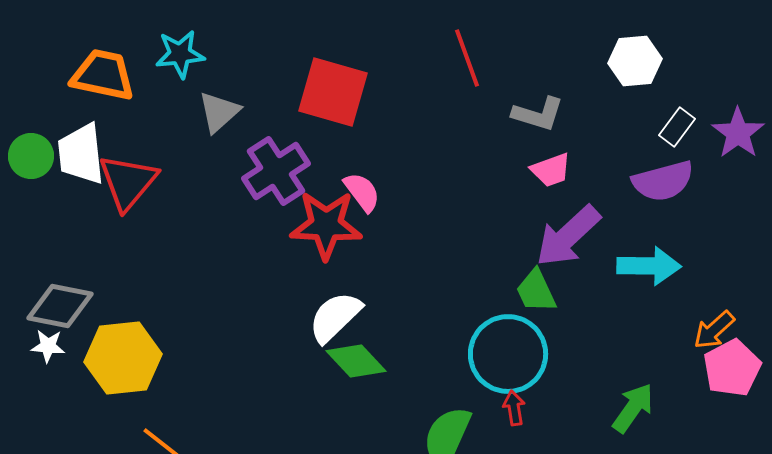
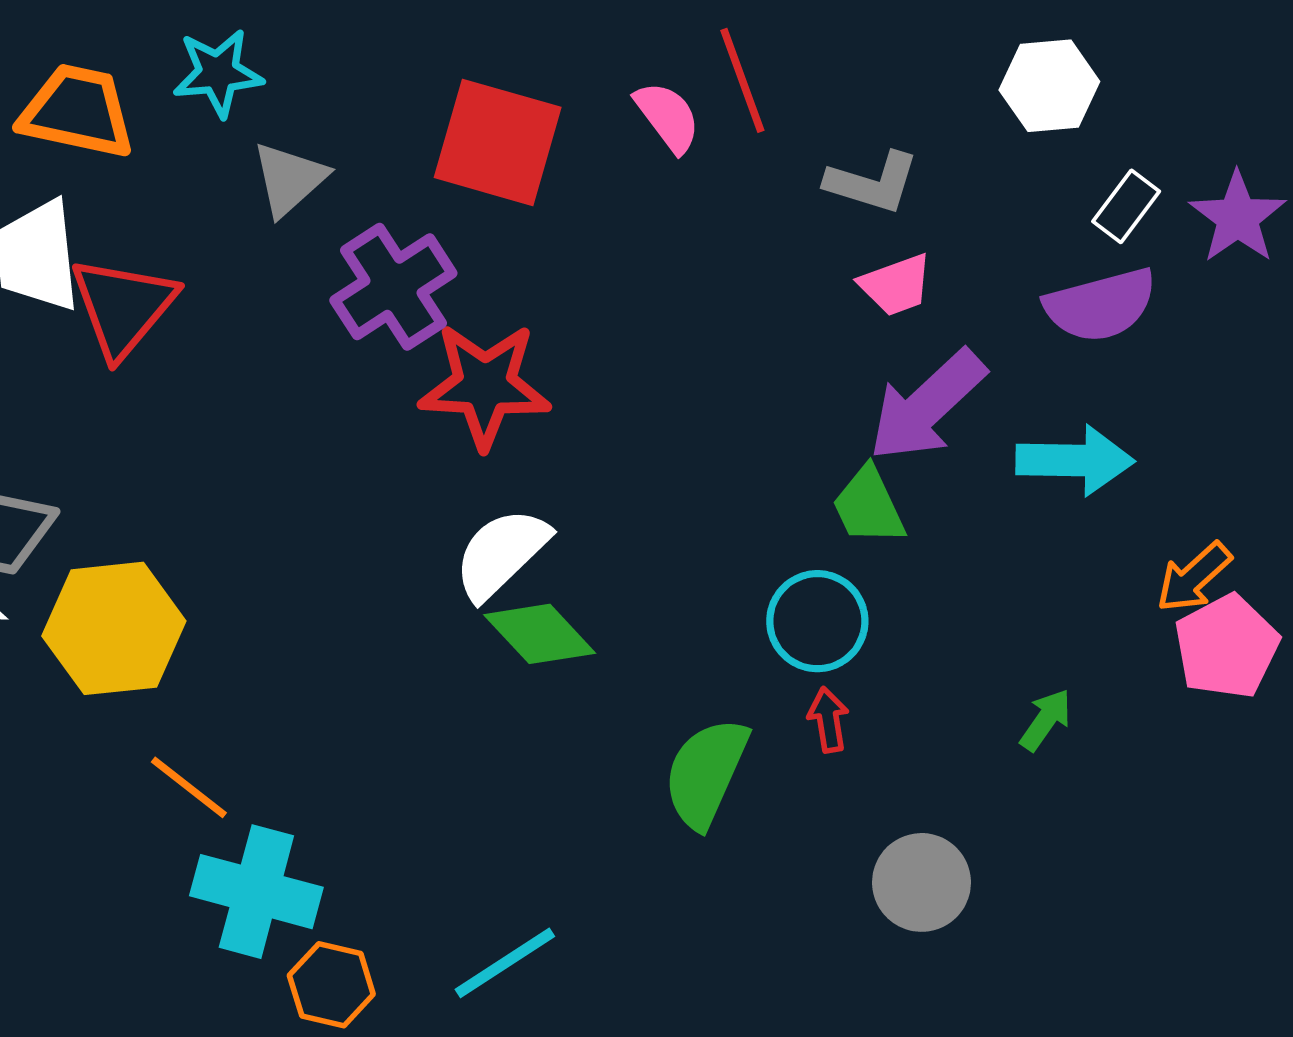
pink semicircle: (362, 192) -> (668, 117), moved
cyan circle: (508, 354) -> (817, 621), size x0.7
green arrow: (633, 408) -> (1046, 720), size x0.7

